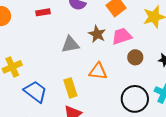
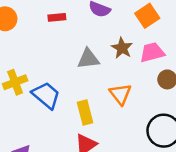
orange triangle: (98, 71) -> (120, 94), turned 42
blue trapezoid: (35, 92) -> (46, 95), moved

